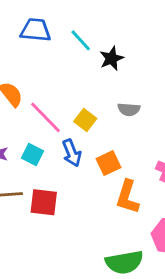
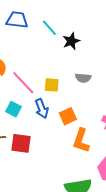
yellow square: (85, 120) -> (52, 85), turned -35

